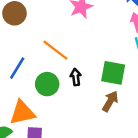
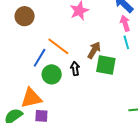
blue line: (17, 68) -> (40, 58), moved
brown arrow: (110, 101) -> (94, 50), moved

